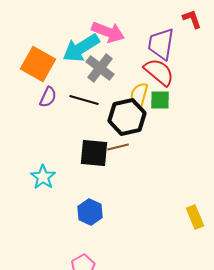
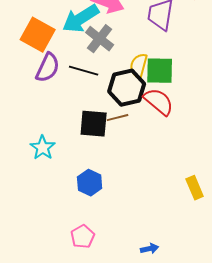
red semicircle: (159, 72) -> (159, 102), moved
purple semicircle: (48, 97) -> (48, 68), size x1.4
green square: (160, 100) -> (160, 71), size x1.4

